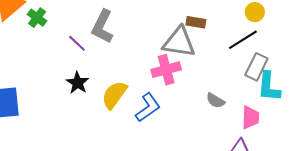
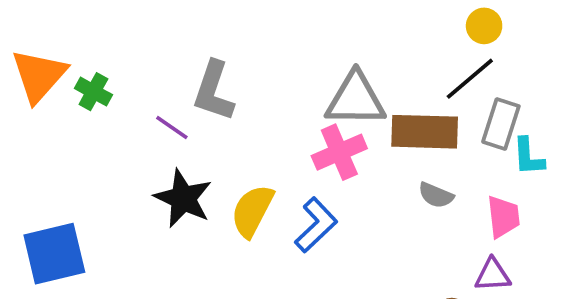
brown rectangle: (196, 22) -> (425, 132), moved, size x1.8
black star: (78, 83) -> (183, 198), size x1.4
cyan L-shape: (269, 87) -> (528, 157), size x0.7

